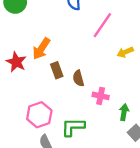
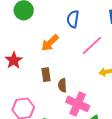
orange arrow: (41, 49) -> (50, 43), moved
pink cross: (101, 96) -> (78, 104), size x1.6

